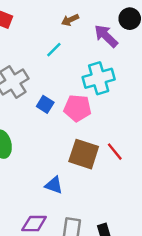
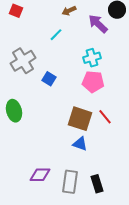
cyan cross: (99, 78) -> (92, 58), size x0.7
pink pentagon: (78, 108) -> (93, 82), moved
blue triangle: (54, 185) -> (80, 144), moved

